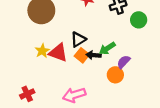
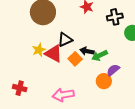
black triangle: (78, 39) -> (65, 40), moved
black arrow: (94, 55) -> (87, 51), moved
red cross: (27, 94) -> (20, 88), turned 32

